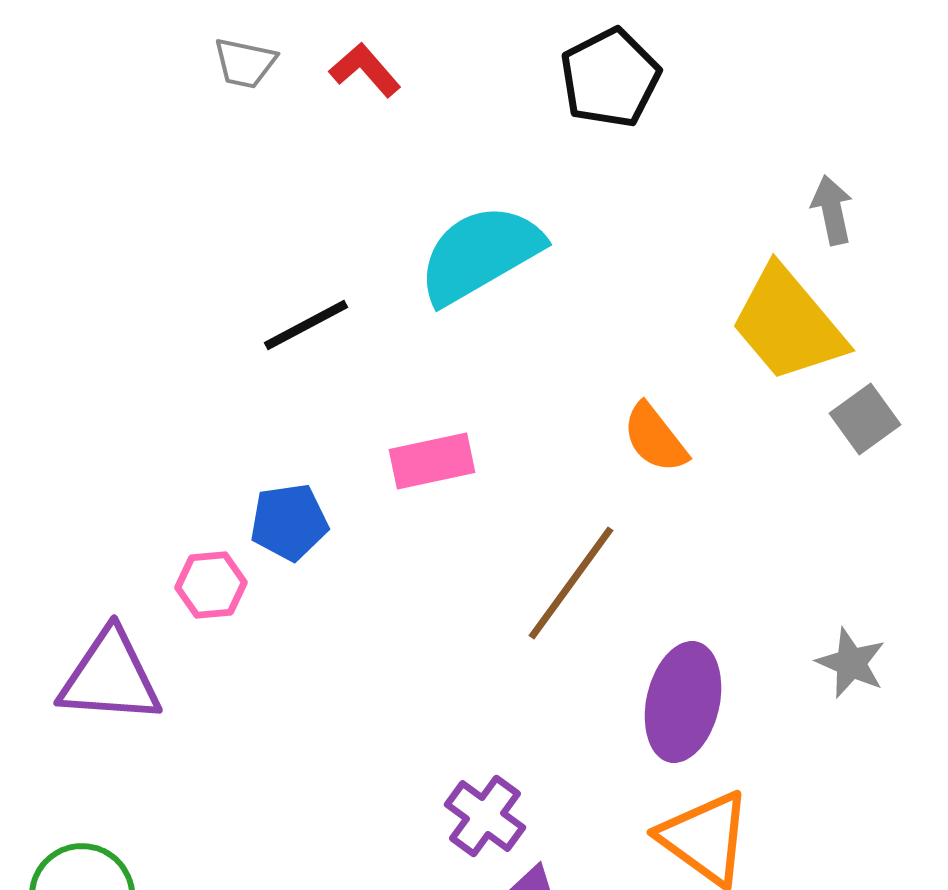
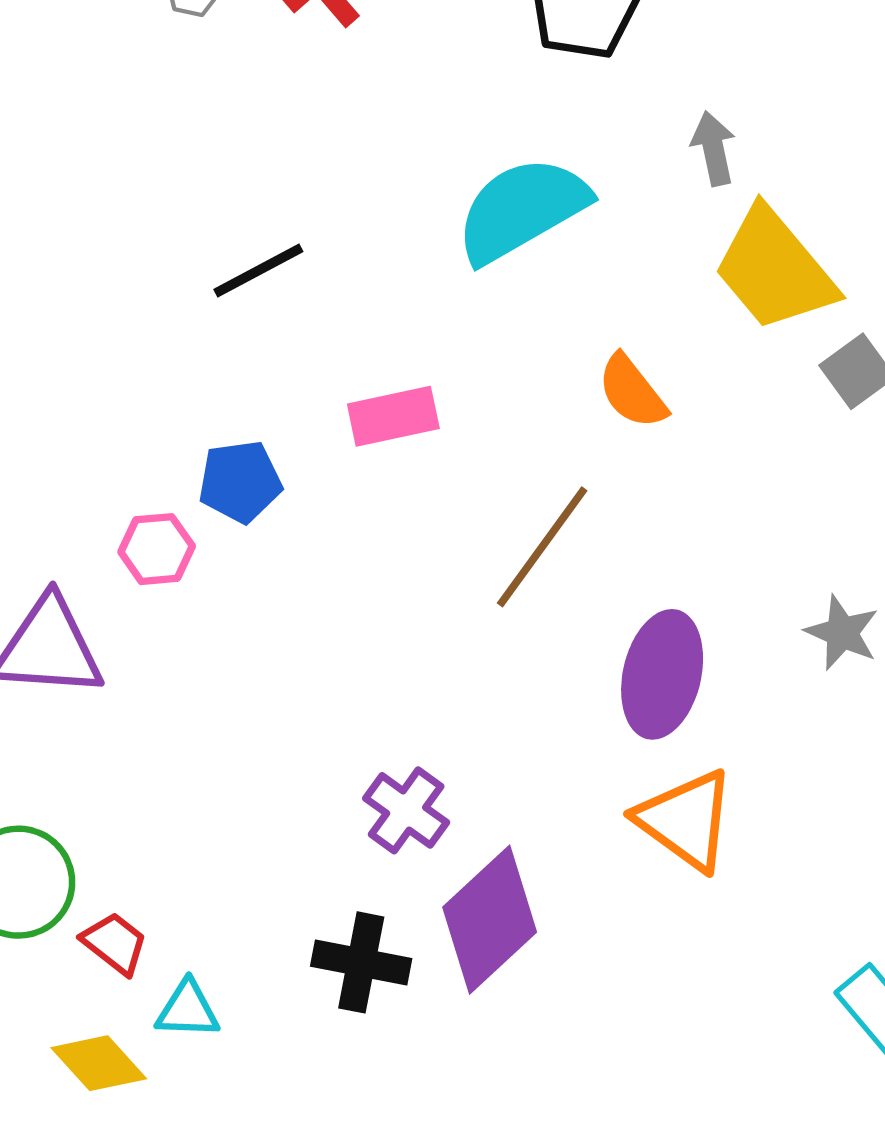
gray arrow: (832, 210) -> (714, 149), moved
cyan semicircle: (480, 254) -> (522, 210), moved
purple cross: (485, 816) -> (406, 810), moved

